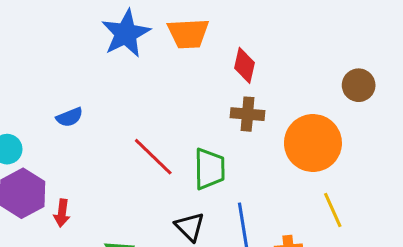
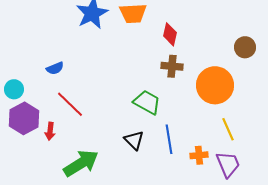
red line: (153, 157) -> (70, 104), moved
green trapezoid: (209, 169) -> (147, 102), turned -60

